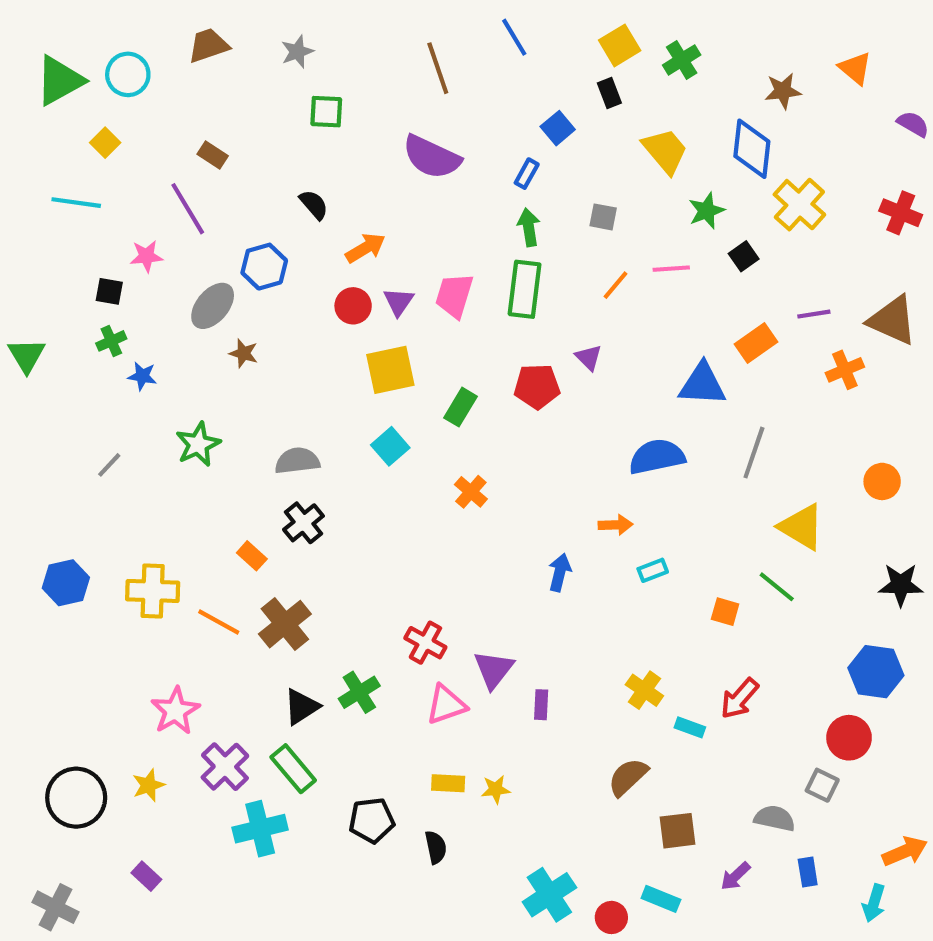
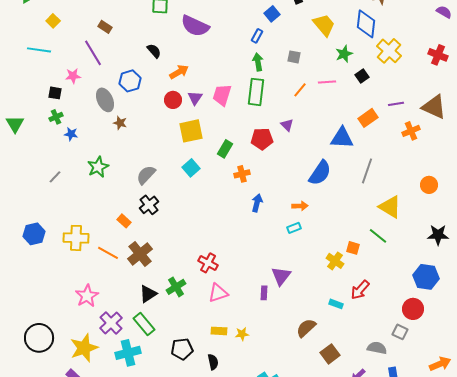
purple semicircle: (432, 157) -> (195, 26), moved
gray ellipse: (213, 306) -> (105, 100), turned -65
blue semicircle: (657, 457) -> (320, 173), turned 136
gray semicircle: (297, 461) -> (146, 175), turned -40
orange cross: (471, 492) -> (242, 174), moved, turned 35
cyan rectangle: (653, 570) -> (294, 228), moved
blue arrow: (560, 572) -> (257, 203), moved
purple triangle: (494, 670) -> (281, 276), moved
yellow cross: (644, 690) -> (335, 261), moved
yellow star: (149, 785) -> (84, 348), moved, size x1.8
brown square: (678, 831) -> (330, 354), turned -30

